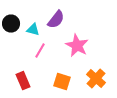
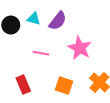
cyan triangle: (33, 30) -> (34, 19), moved
pink line: (40, 51) -> (41, 53), turned 70

